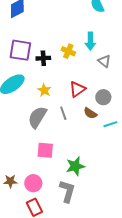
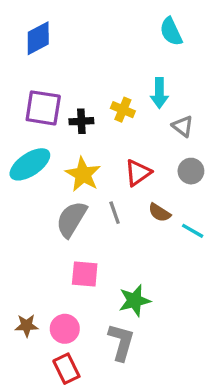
yellow star: (44, 90) -> (83, 174), size x1.5
gray circle: (103, 97) -> (191, 171), moved
cyan line: (110, 124) -> (193, 231), turned 48

